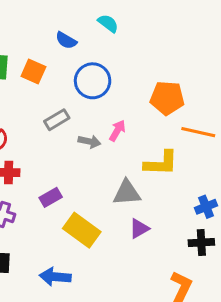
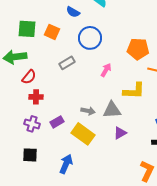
gray arrow: (89, 141) -> (88, 111), moved
purple rectangle: (51, 197) -> (57, 122), moved
blue arrow: (55, 277) -> (66, 164), turned 108

